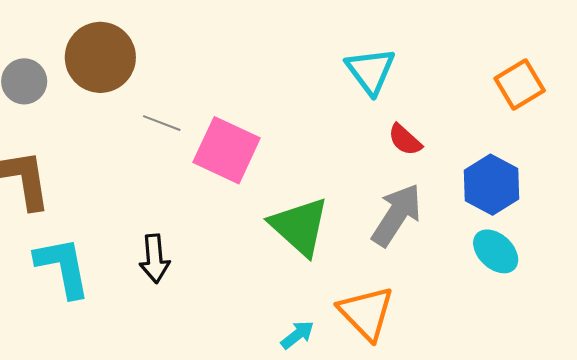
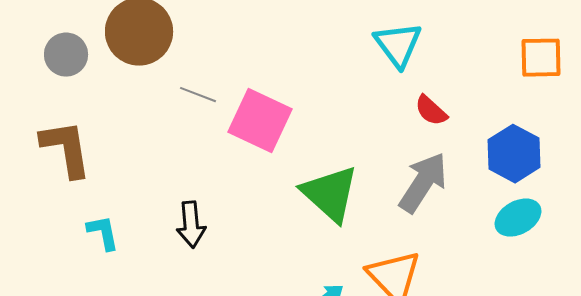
orange square: (520, 84) -> (541, 58), turned 30
cyan ellipse: (496, 251) -> (518, 218), turned -72
cyan L-shape: (63, 267) -> (103, 233), size x0.6

